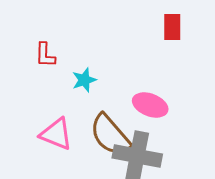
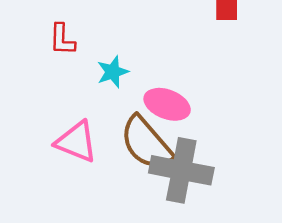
pink ellipse: (150, 105) -> (167, 104), moved

